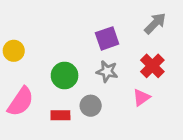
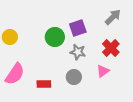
green circle: (65, 75) -> (55, 37), moved
gray circle: (91, 106) -> (74, 77), moved

